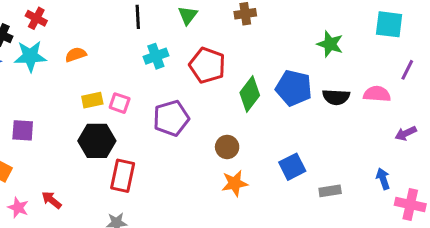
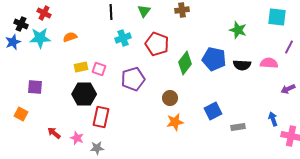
pink star: (18, 208) -> (77, 138), moved

